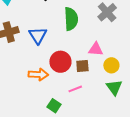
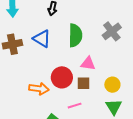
blue triangle: (38, 35) -> (42, 39), moved, turned -30
pink triangle: (96, 49) -> (88, 64), moved

